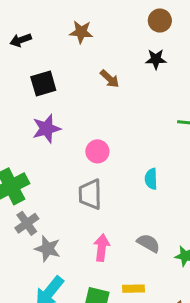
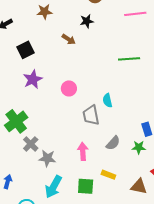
black star: (156, 59) -> (87, 21), moved
gray trapezoid: (90, 194) -> (91, 115), moved
gray semicircle: (148, 243) -> (113, 143), turned 112
yellow rectangle: (134, 289) -> (108, 175), turned 32

